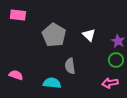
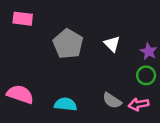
gray semicircle: (70, 66) -> (112, 101), moved, turned -49
pink semicircle: (16, 75) -> (20, 94), size x1.5

